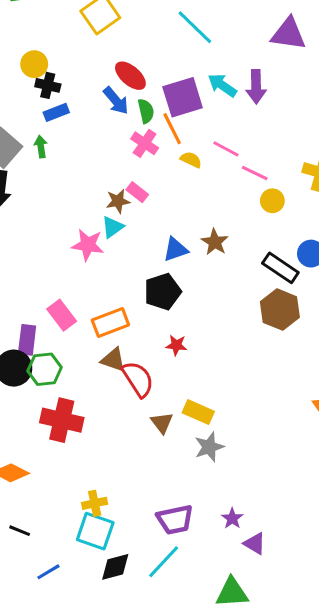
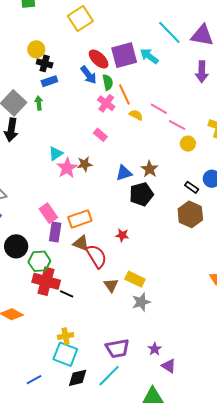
cyan line: (195, 27) -> (169, 32), moved
cyan arrow: (222, 85) -> (149, 56), moved
purple arrow: (256, 87) -> (202, 72), moved
purple square: (183, 97) -> (124, 55), moved
brown star: (118, 201) -> (85, 164), moved
cyan triangle: (113, 227) -> (56, 153), moved
pink star: (88, 245) -> (67, 168), turned 30
black rectangle: (280, 268) -> (192, 187), size x0.6
black pentagon: (163, 292) -> (141, 194), moved
purple rectangle: (27, 340) -> (55, 232), moved
green hexagon: (45, 369) -> (39, 261), moved
black line: (20, 531) -> (67, 294), moved

